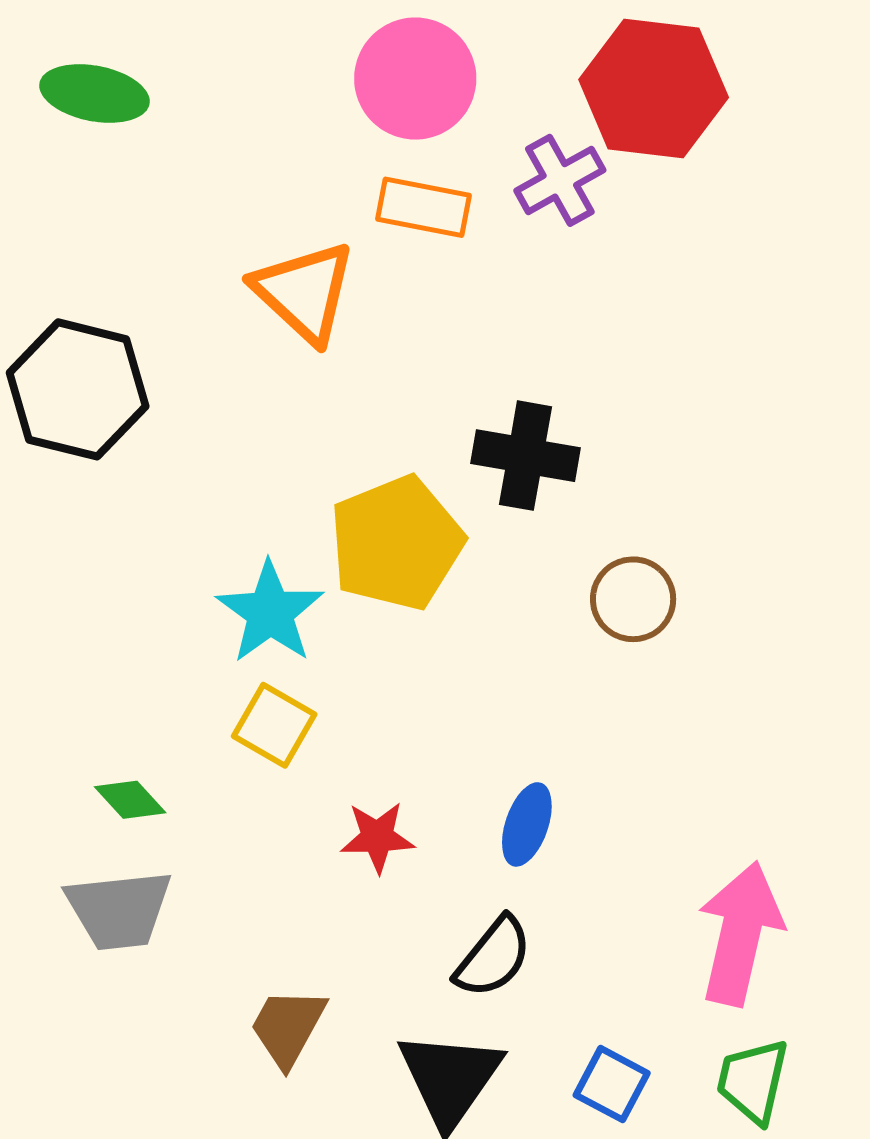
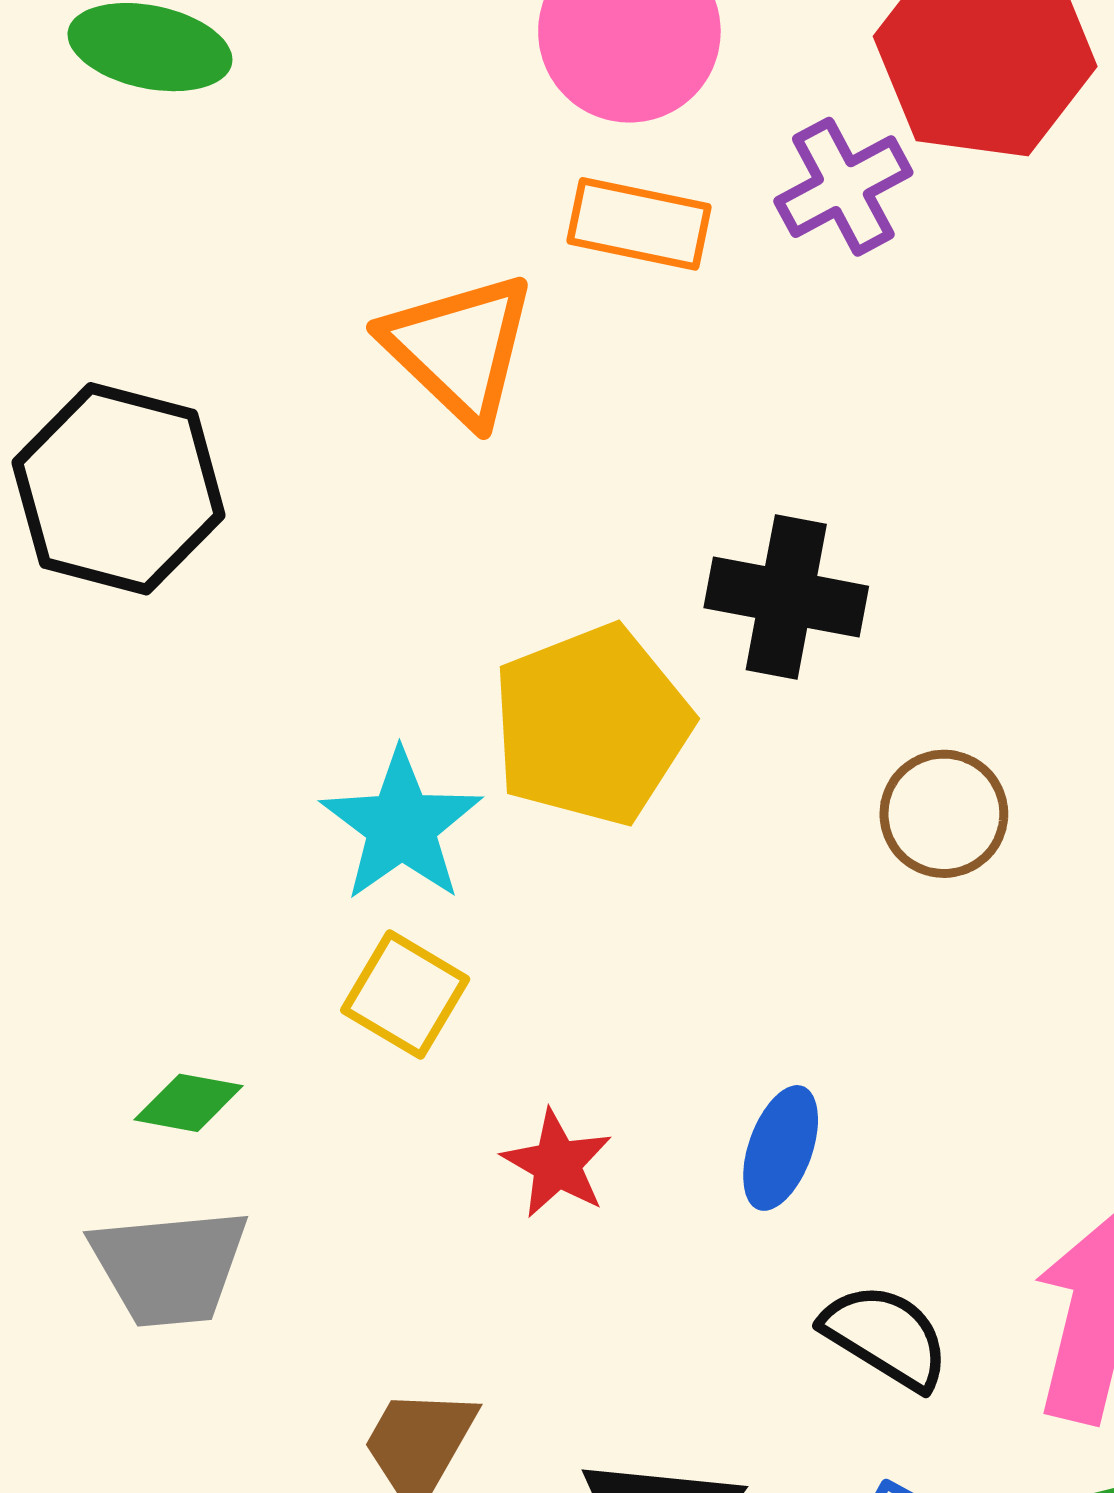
green diamond: (130, 800) -> (188, 1103), turned -38
red star: (377, 837) -> (557, 1164), turned 30
black semicircle: (493, 957) -> (886, 1336), moved, turned -98

